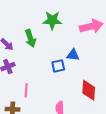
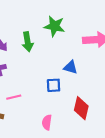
blue square: (58, 66) -> (54, 85), moved
pink line: (26, 90) -> (14, 97), turned 64

